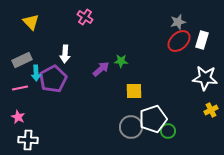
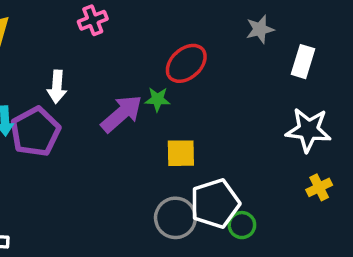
pink cross: (85, 17) -> (93, 20), turned 35
red ellipse: (179, 41) -> (186, 63), moved
purple arrow: (101, 69) -> (122, 114), size x1.4

